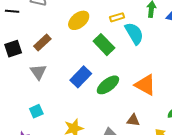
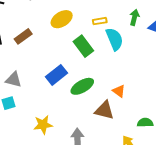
gray triangle: (38, 72) -> (14, 80), moved, turned -48
orange triangle: (145, 85) -> (119, 91), size x0.6
brown triangle: (133, 120) -> (104, 110), moved, size x1.5

